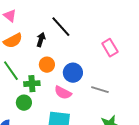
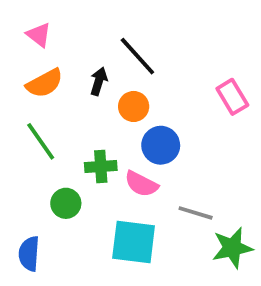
orange circle: (47, 65) -> (134, 106), moved
green cross: (32, 84) -> (101, 167), moved
gray line: (100, 90) -> (196, 213), moved

